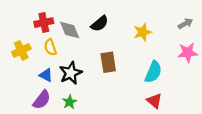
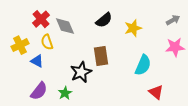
red cross: (44, 23) -> (41, 19), turned -30
black semicircle: (100, 24) -> (104, 20), moved
black star: (71, 73) -> (81, 72), moved
blue triangle: (46, 75) -> (37, 61), moved
red triangle: (154, 101) -> (156, 92), moved

